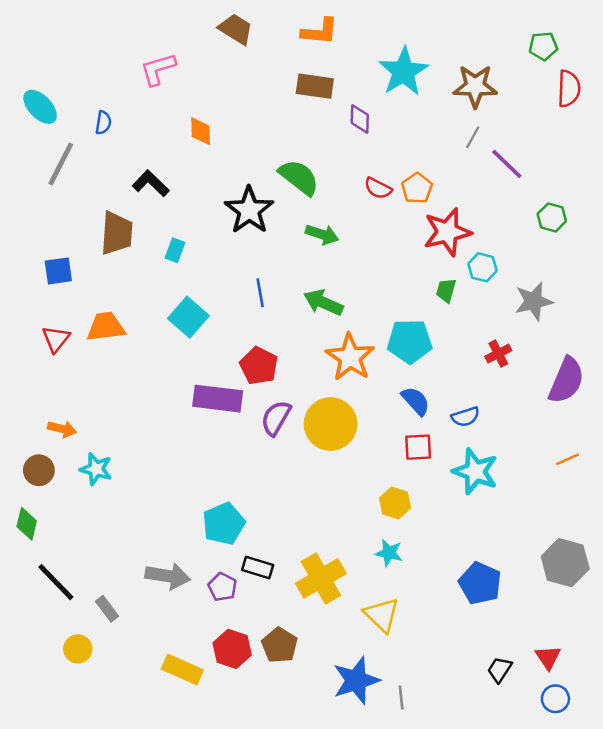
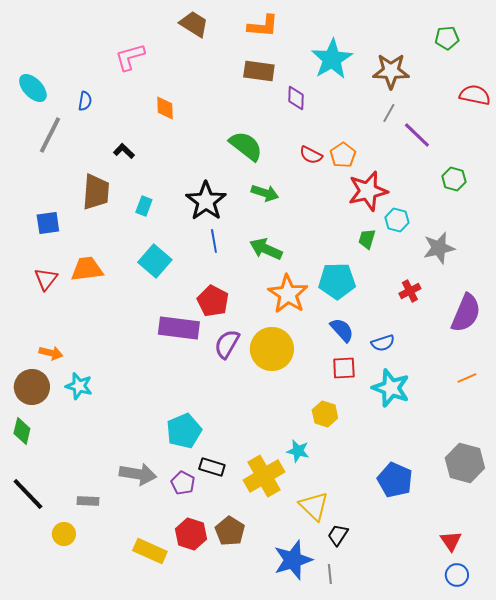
red semicircle: (569, 89) -> (475, 95), moved, turned -80
black L-shape: (151, 183) -> (124, 151), size x0.7
black star: (249, 210) -> (206, 201), moved
brown circle: (39, 470) -> (32, 387), size x1.4
cyan star: (389, 553) -> (298, 451), moved
black line: (56, 582) -> (28, 494), moved
gray rectangle: (107, 609) -> (88, 501), turned -50
black trapezoid: (500, 670) -> (338, 535), moved

